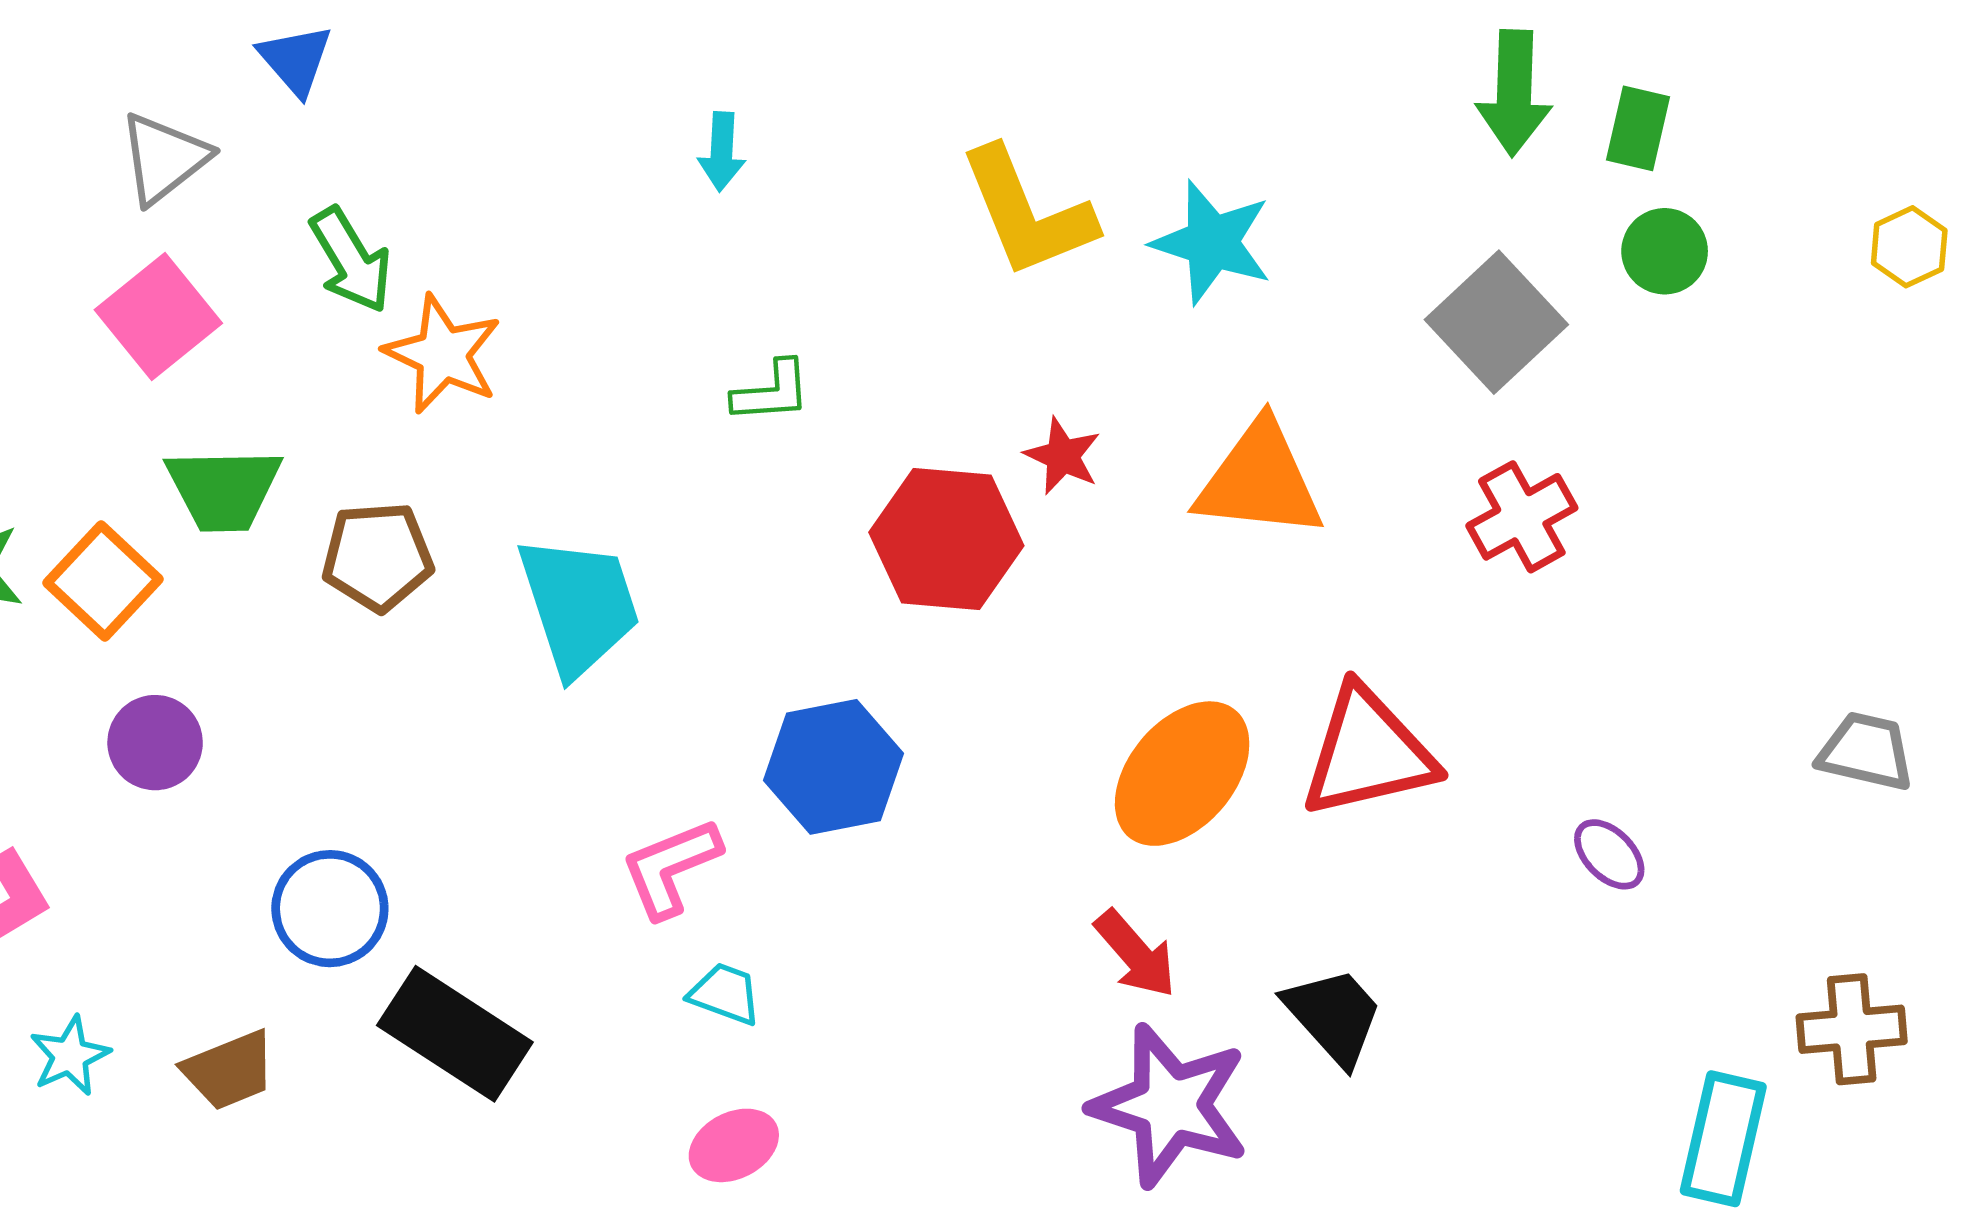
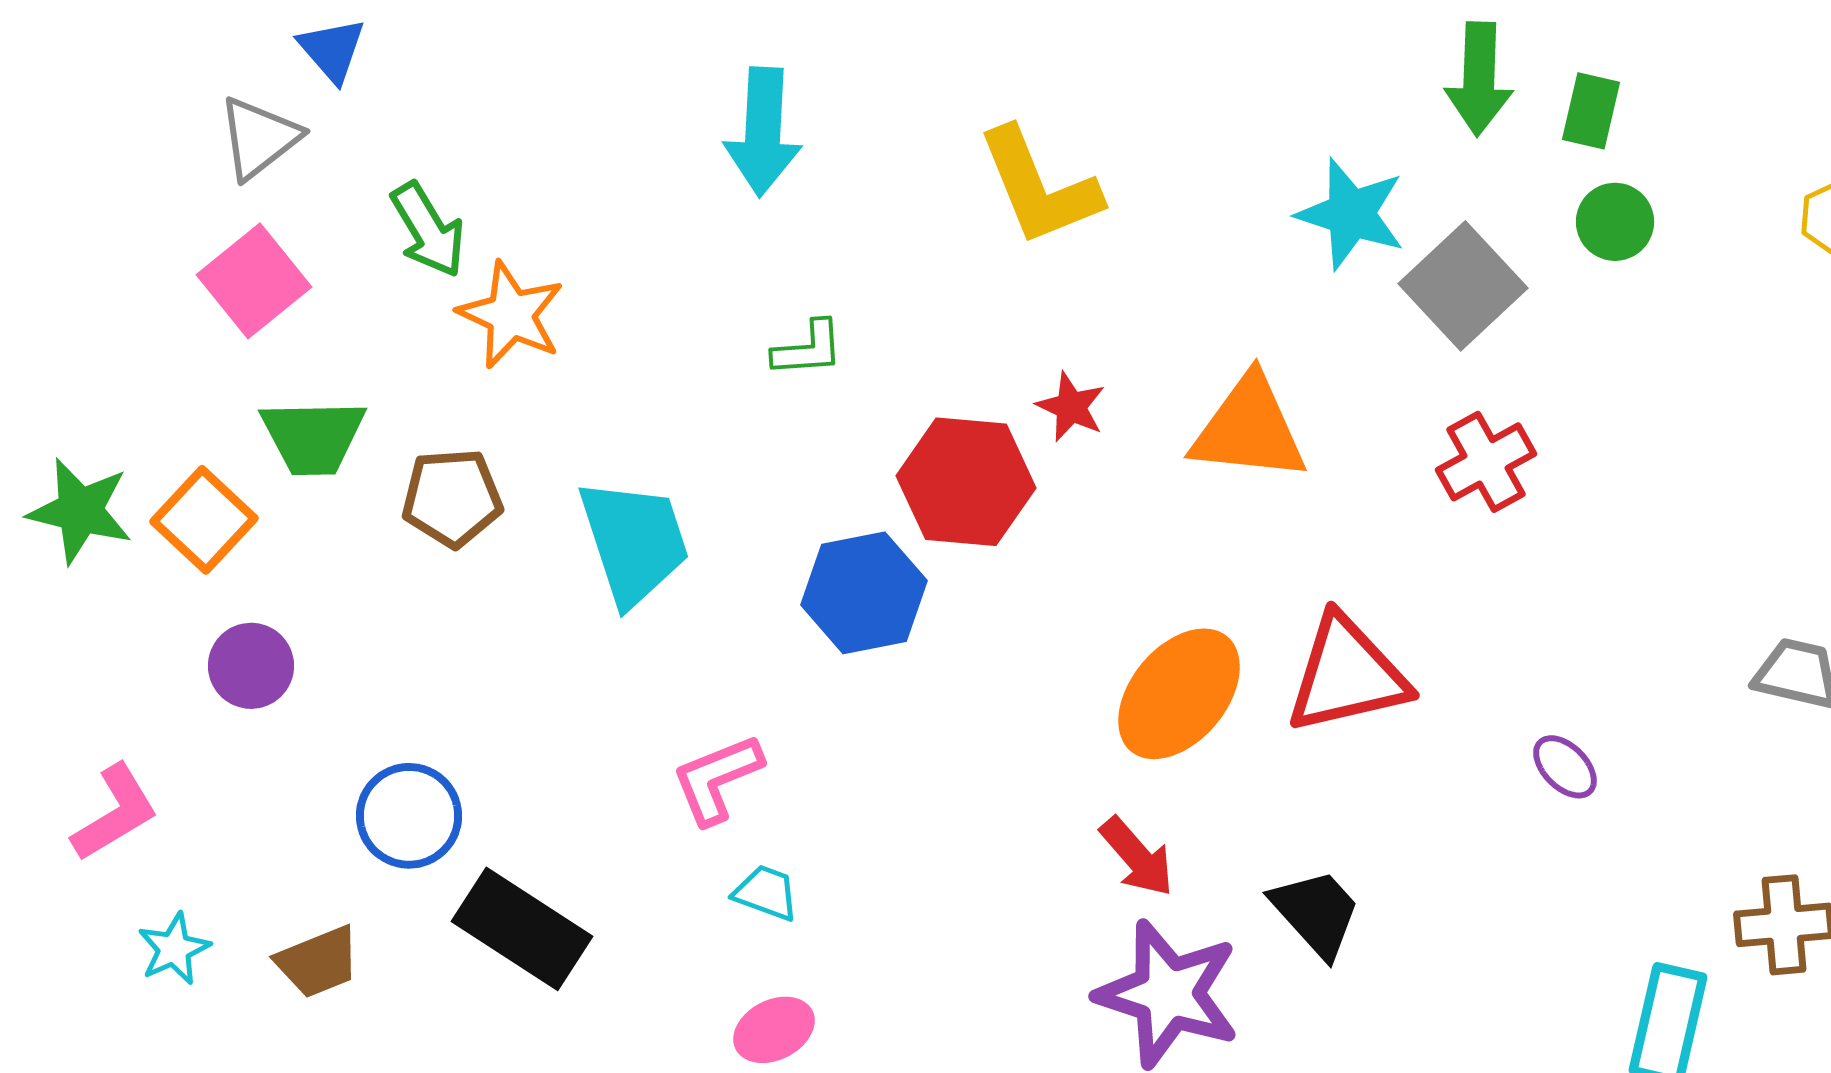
blue triangle: (296, 60) -> (332, 50), moved
cyan arrow: (722, 152) -> (763, 132), size x1.8
cyan star: (1212, 242) -> (1351, 214), moved
blue hexagon: (833, 767) -> (864, 593), moved

